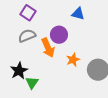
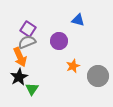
purple square: (28, 13) -> (28, 29), moved
orange arrow: (48, 48) -> (20, 57), moved

